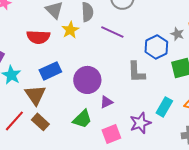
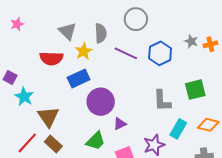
gray star: (177, 34) -> (191, 41), moved
blue hexagon: (156, 47) -> (160, 53), moved
blue rectangle: (50, 71) -> (79, 79), moved
gray L-shape: (136, 72) -> (162, 101), moved

